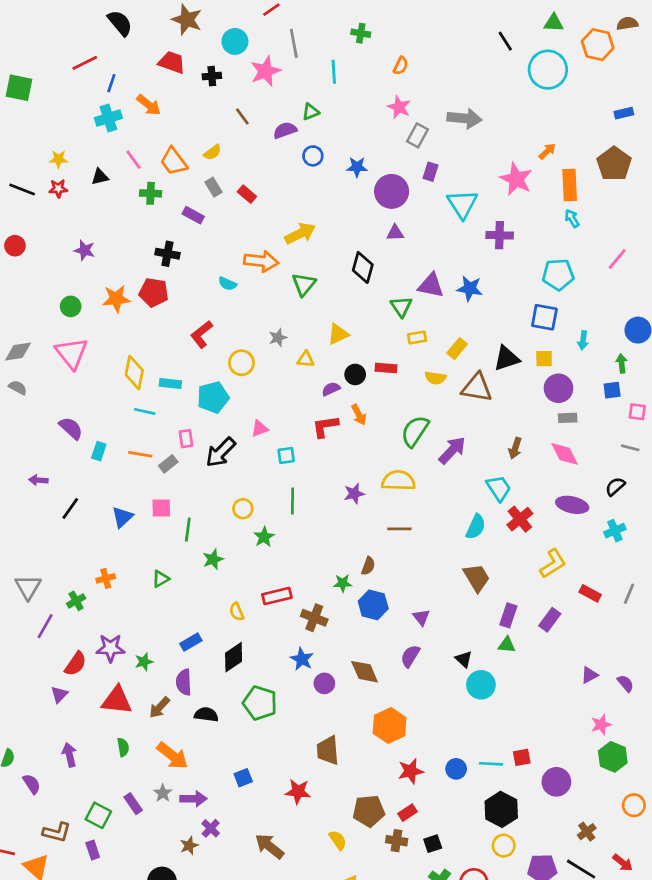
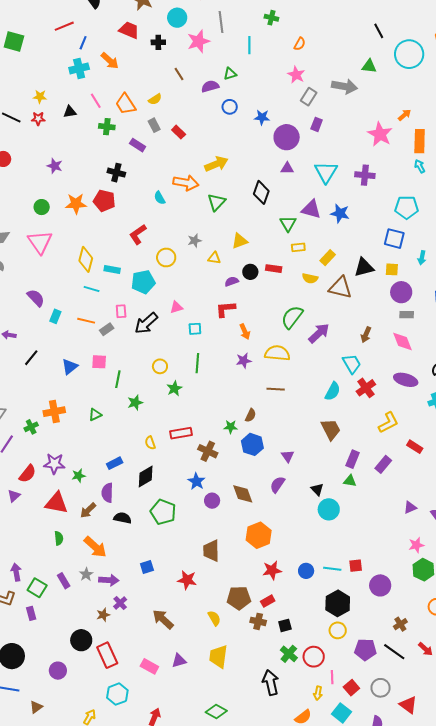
green triangle: (554, 23) -> (369, 66), moved
cyan triangle: (462, 204) -> (326, 172), moved
cyan semicircle: (227, 284) -> (160, 198), turned 32
orange arrow: (359, 415) -> (245, 332), moved
orange cross: (106, 578) -> (54, 412), size x1.5
purple arrow: (69, 755) -> (16, 572), moved

